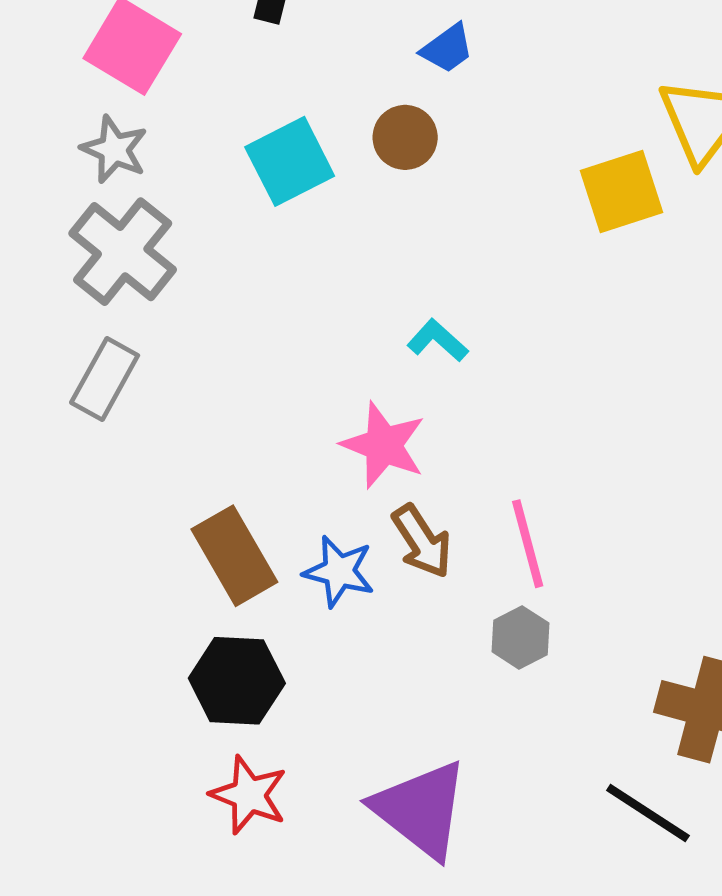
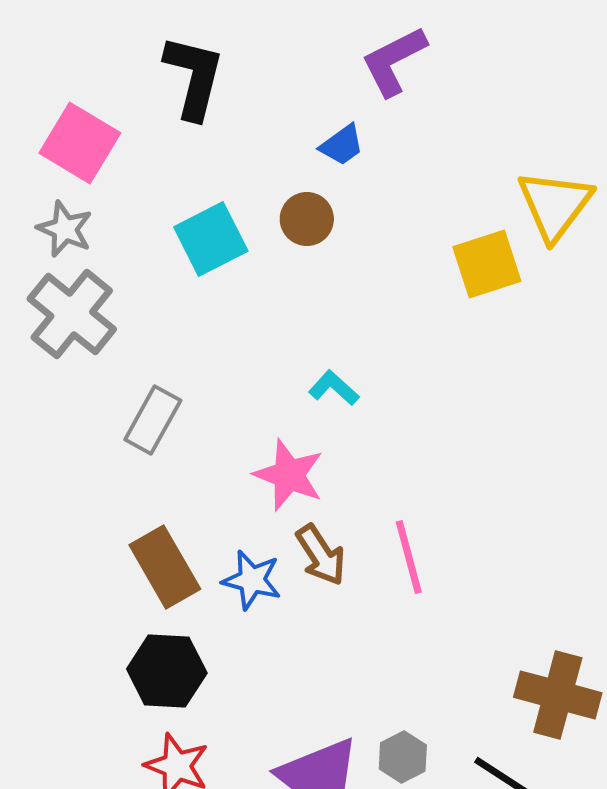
gray rectangle: (105, 379) -> (153, 420), moved
gray hexagon: (521, 637) -> (403, 757), moved

